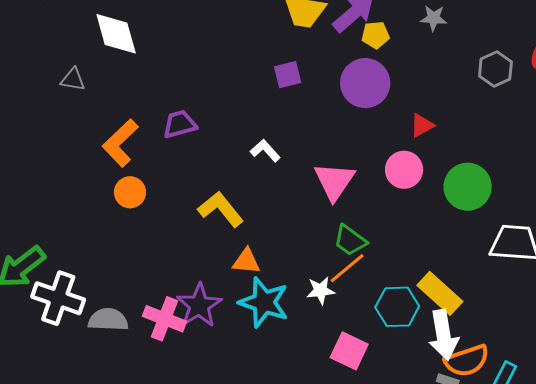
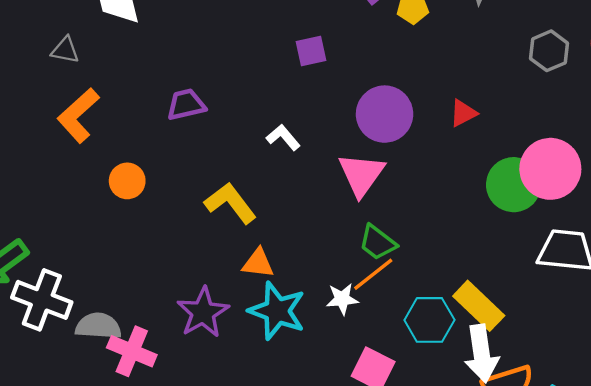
purple circle: (365, 83) -> (385, 114), moved
orange L-shape: (120, 143) -> (78, 115), moved
pink circle: (404, 170) -> (550, 169), moved, size x1.4
pink cross: (165, 319) -> (132, 351), moved

